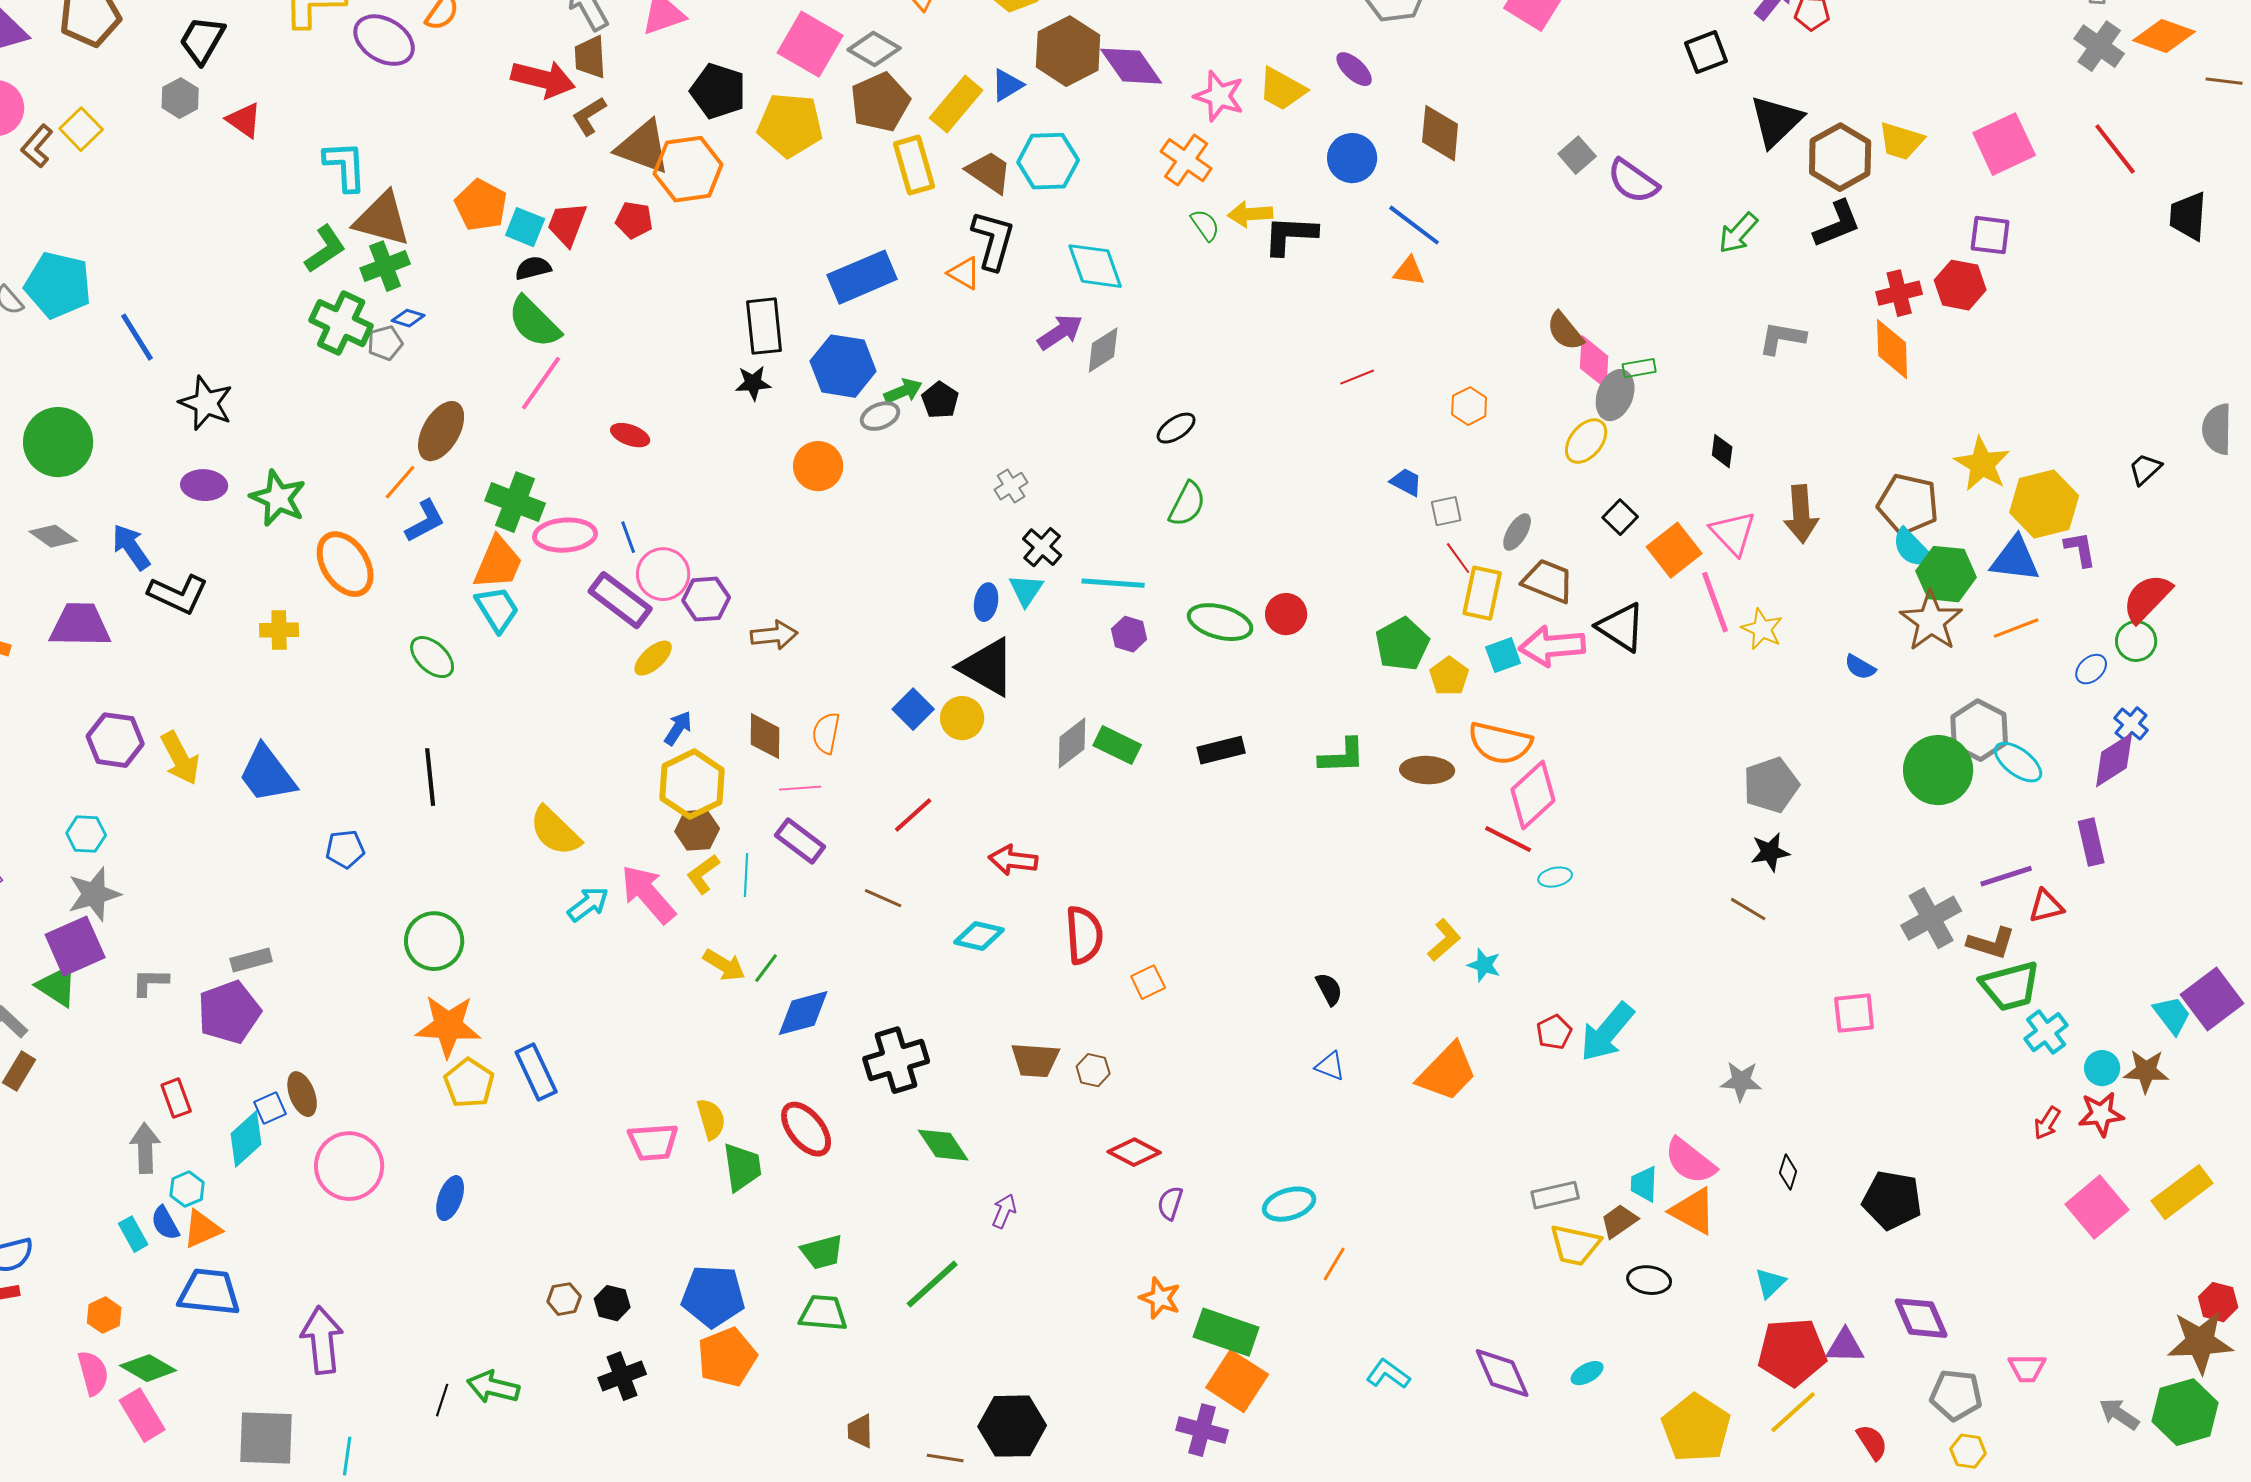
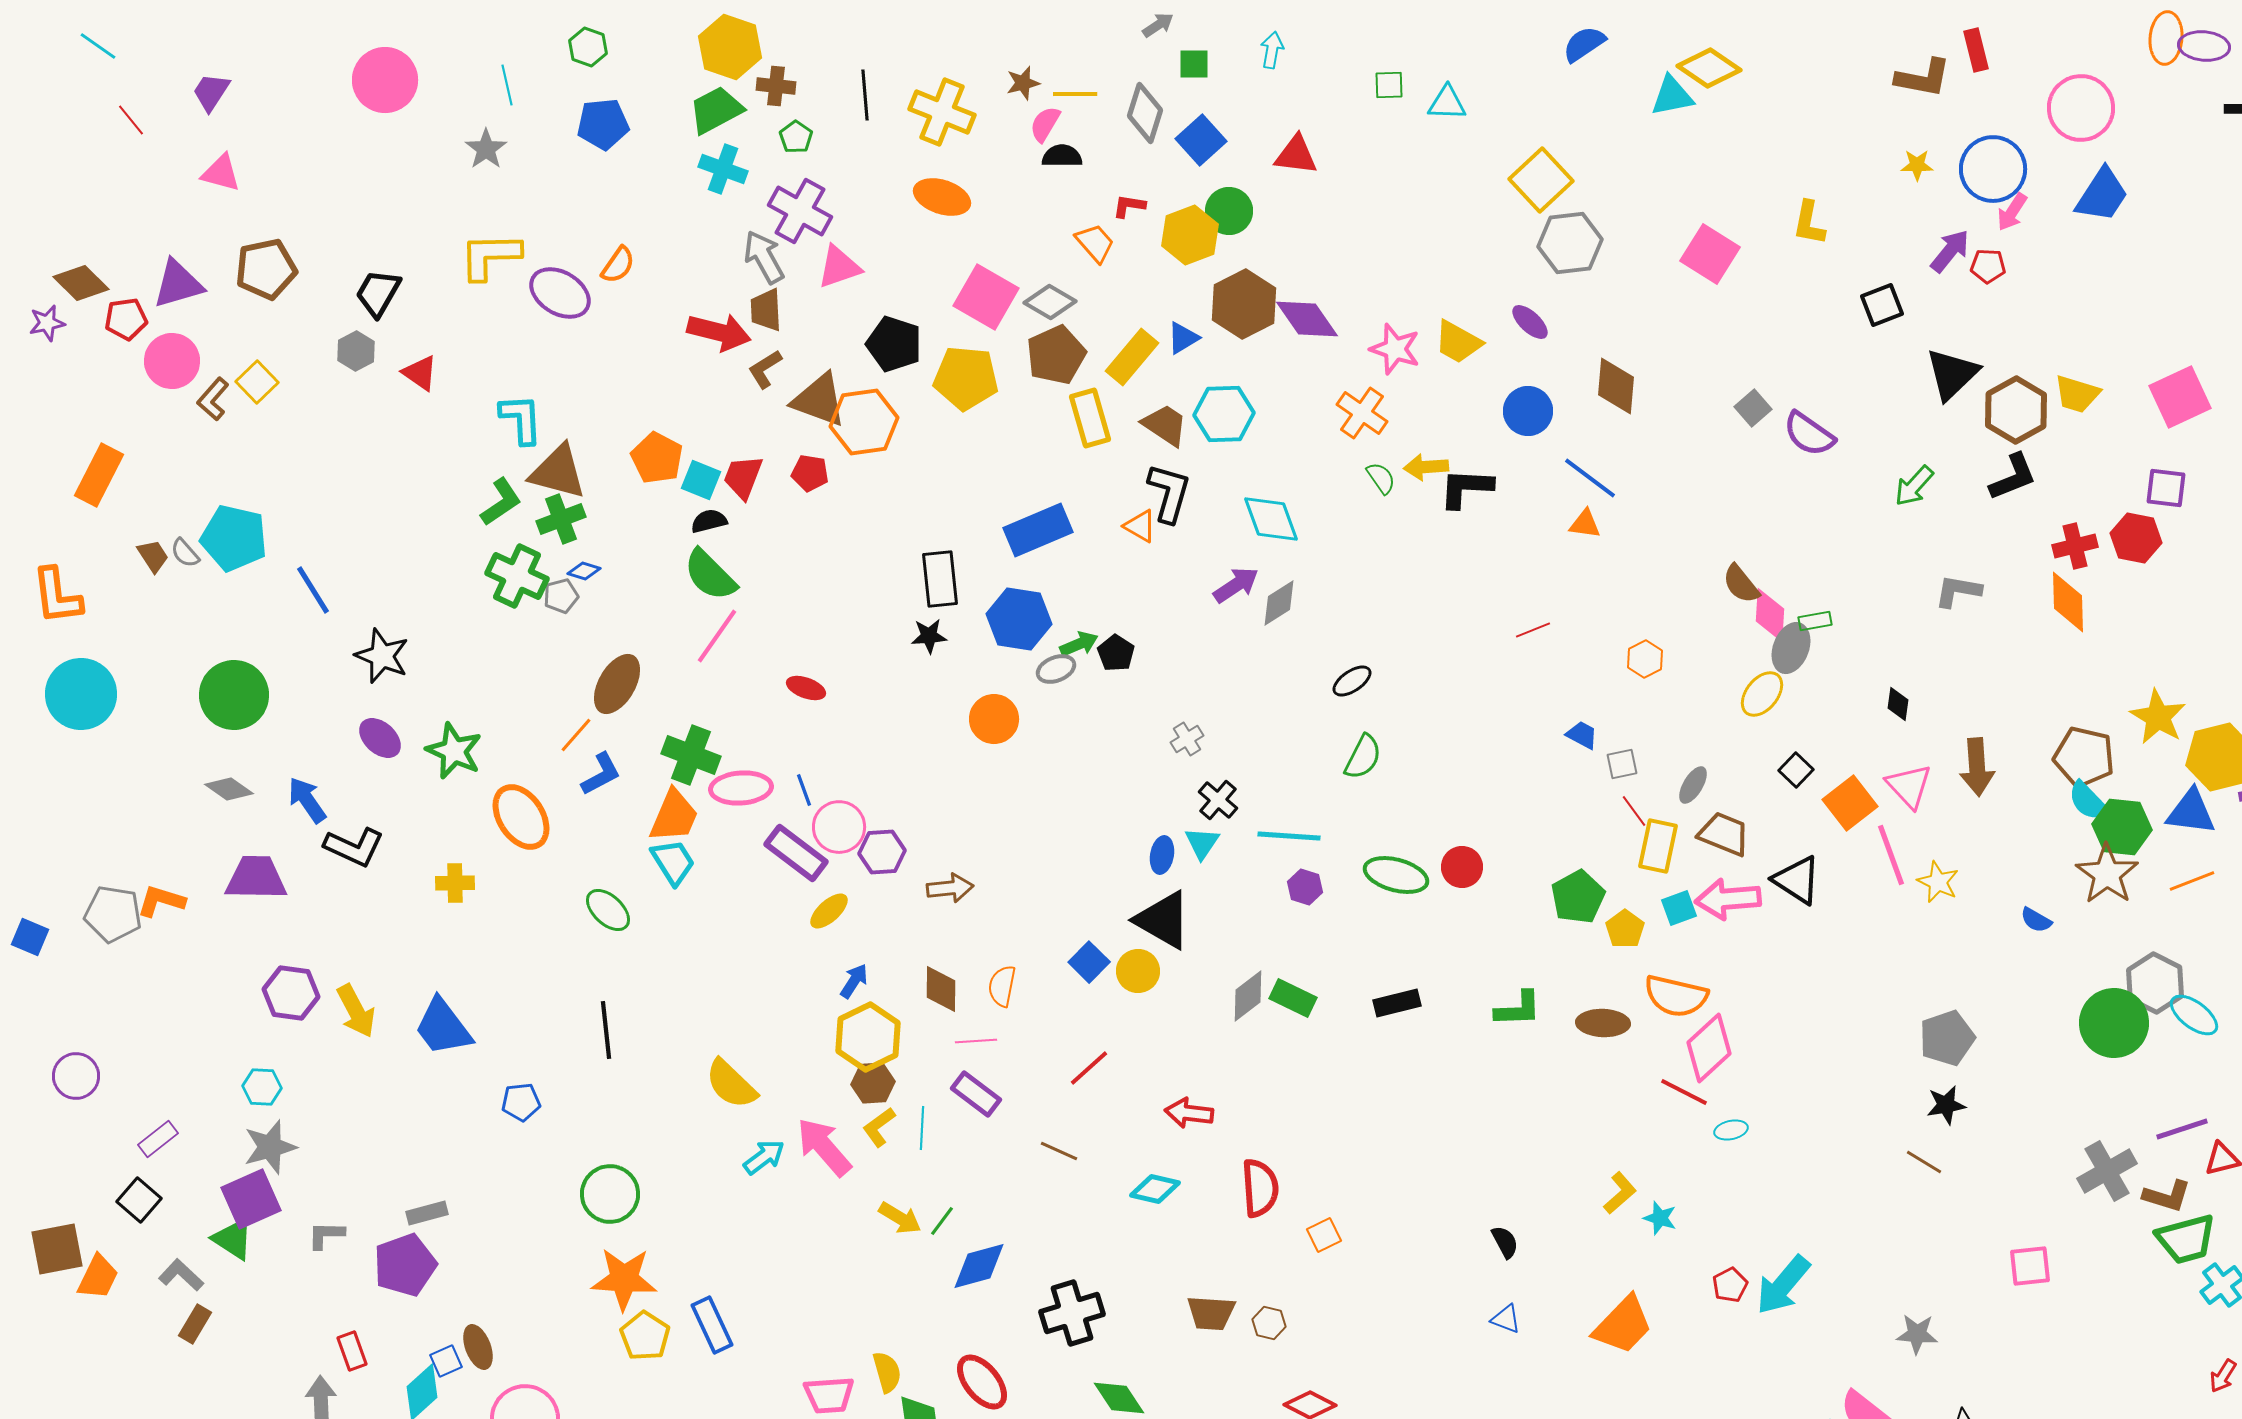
purple ellipse: (204, 485) -> (380, 738), turned 39

